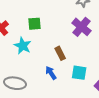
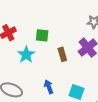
brown rectangle: (60, 53) -> (62, 54), moved

